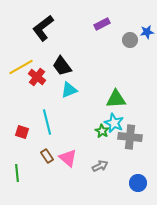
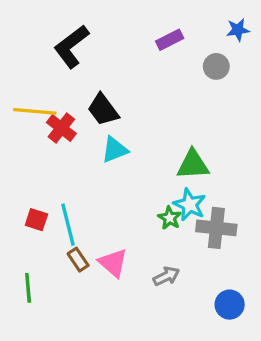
blue star: (147, 32) -> (238, 30), moved
yellow line: (21, 67) -> (35, 111), turned 35
cyan line: (47, 122) -> (68, 225), moved

